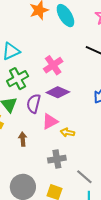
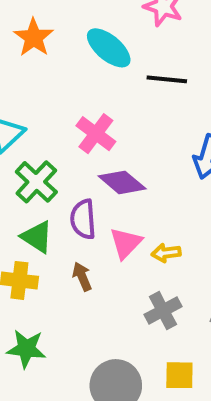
cyan ellipse: (65, 16) -> (109, 48), moved
purple diamond: (58, 92) -> (122, 182), turned 35
brown arrow: (23, 139) -> (82, 277), moved

